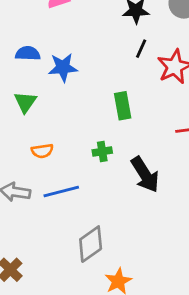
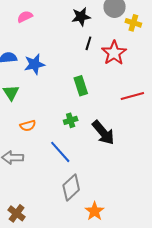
blue line: (61, 191) -> (60, 152), moved, turned 70

